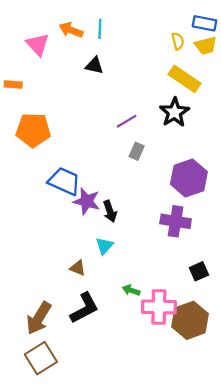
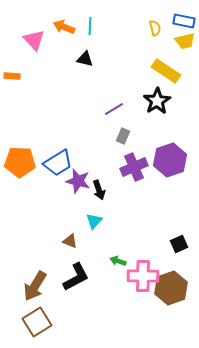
yellow semicircle: (178, 41) -> (155, 28), moved
orange pentagon: (33, 130) -> (20, 162), moved
blue trapezoid: (64, 181) -> (58, 163), turned 124
purple cross: (176, 221) -> (134, 167), moved, turned -32

